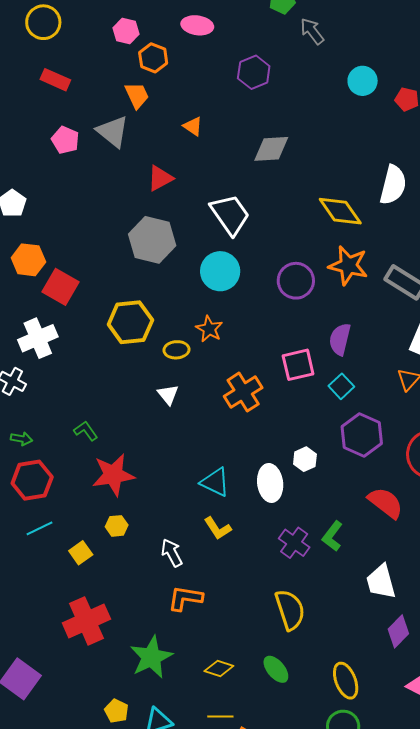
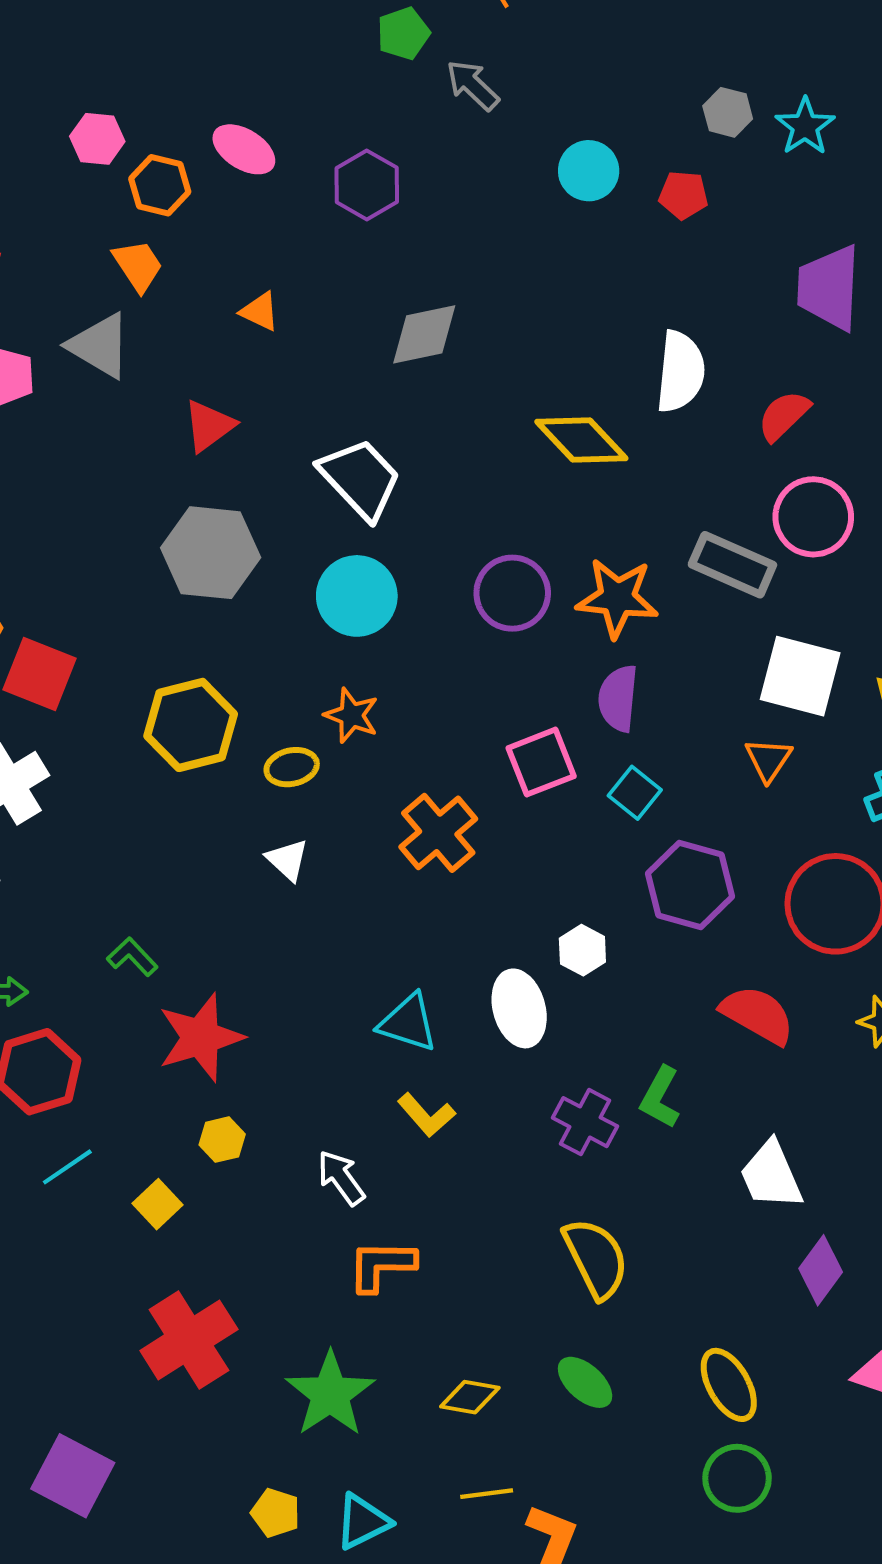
pink ellipse: (197, 25) -> (244, 149), moved, turned 32
orange star: (348, 265) -> (617, 598), moved

